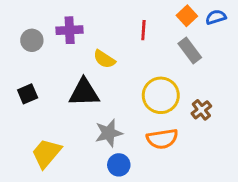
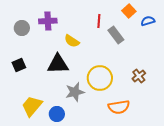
blue semicircle: (216, 17) -> (148, 21), moved
gray rectangle: (190, 50) -> (116, 35), moved
yellow circle: (161, 95) -> (100, 78), moved
orange semicircle: (162, 139) -> (119, 107), moved
blue circle: (119, 165) -> (57, 114), moved

